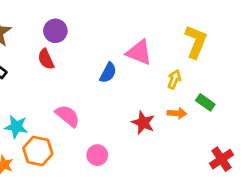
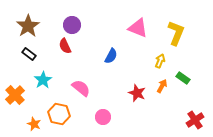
pink triangle: (139, 52) -> (138, 28), moved
orange arrow: (177, 113) -> (162, 86), turned -64
cyan star: (16, 127) -> (43, 80), moved, turned 30

